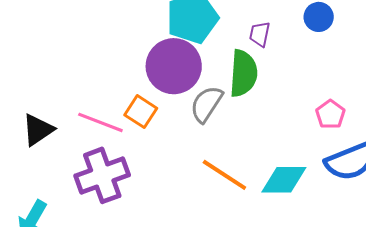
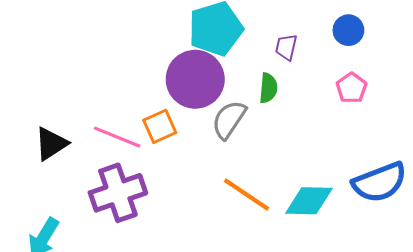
green semicircle: (243, 73) -> (268, 88), size x0.6
orange square: (141, 112) -> (160, 126), turned 32
pink pentagon: (330, 114) -> (351, 88), moved

